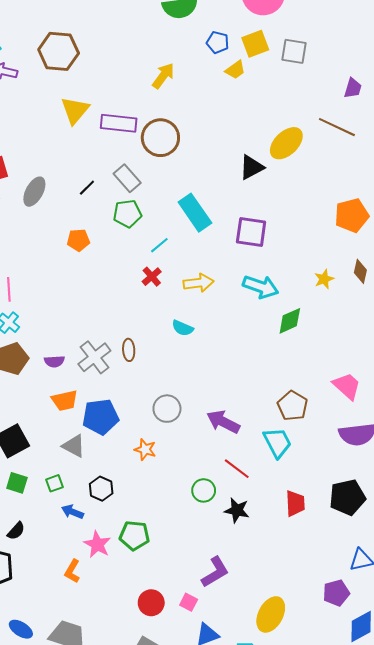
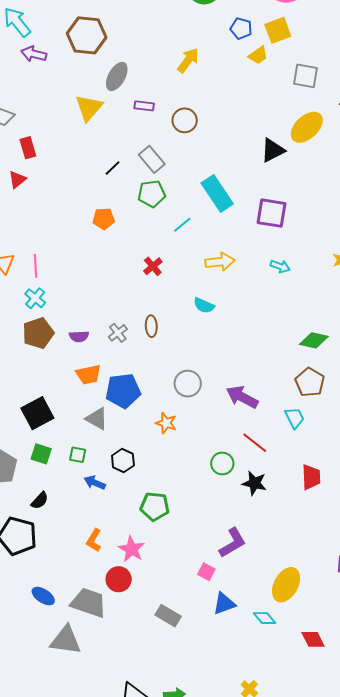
gray square: (294, 51) -> (306, 76), moved
yellow triangle: (75, 110) -> (89, 108), moved
purple rectangle: (119, 123) -> (144, 106), size x0.6
brown circle: (160, 138) -> (185, 120), size x0.7
gray ellipse: (34, 192) -> (117, 76), moved
red cross: (152, 277) -> (153, 266), moved
cyan arrow: (261, 287) -> (280, 266), size x0.6
green diamond: (290, 321) -> (314, 340), moved, turned 36
gray cross: (94, 357) -> (118, 333), size x0.6
cyan trapezoid: (277, 443) -> (295, 418), size x0.7
green square: (55, 483) -> (78, 455), turned 30
pink star: (97, 544) -> (131, 549), moved
red circle: (151, 603) -> (119, 579), moved

